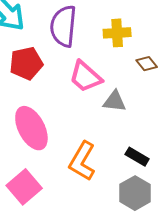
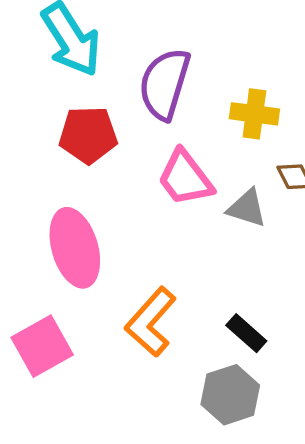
gray triangle: (115, 101) -> (247, 208), moved

